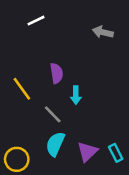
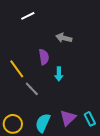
gray arrow: (103, 32) -> (64, 38), moved
gray line: (53, 114) -> (32, 89), moved
cyan semicircle: (55, 144) -> (43, 123), moved

